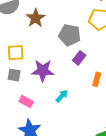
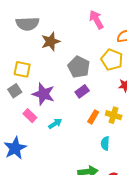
gray square: (14, 75) -> (15, 91), turned 32
pink rectangle: (26, 101) -> (30, 116), moved

